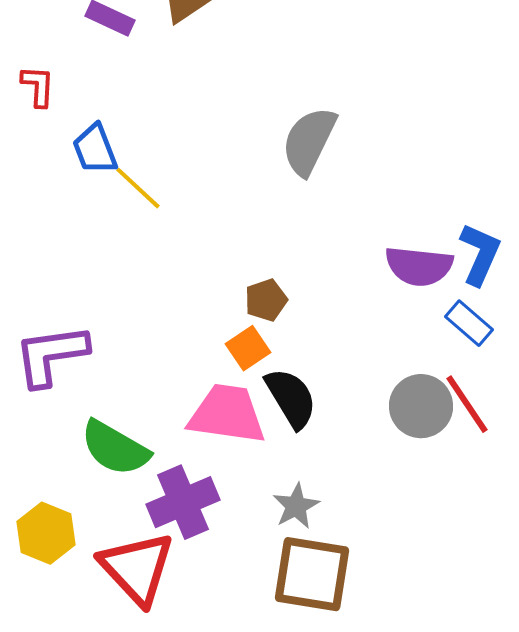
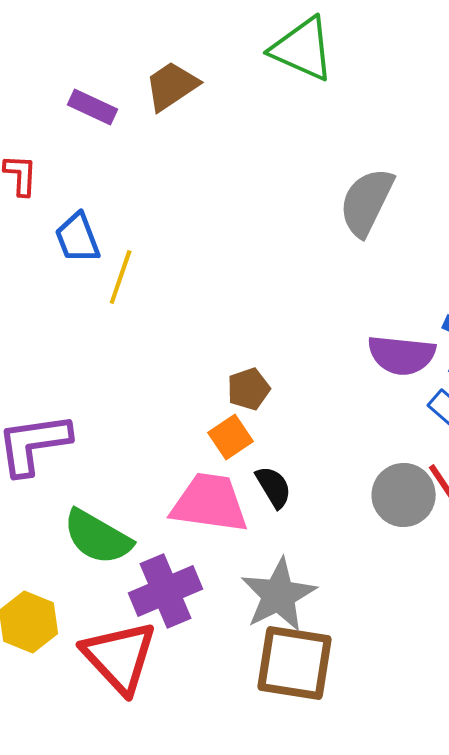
gray semicircle: (309, 141) -> (367, 202), moved
yellow line: (138, 188) -> (121, 277), turned 66
black semicircle: (291, 398) -> (274, 487), size x0.7
gray star: (296, 506) -> (279, 595), size x1.6

